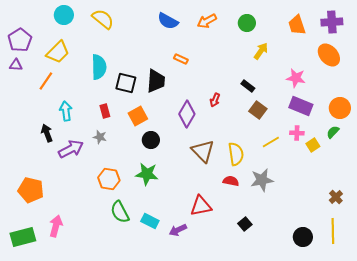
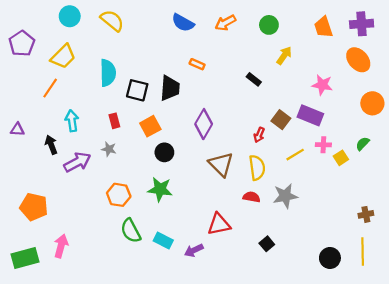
purple triangle: (16, 65) -> (17, 129), moved
black rectangle: (248, 86) -> (254, 79), moved
red arrow: (215, 100) -> (259, 135), moved
purple rectangle: (301, 106) -> (310, 115), moved
orange circle: (340, 108) -> (372, 103), moved
brown cross: (336, 197) -> (366, 214), turned 32

